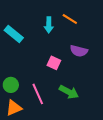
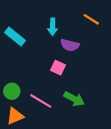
orange line: (70, 19) -> (91, 19), moved
purple semicircle: (79, 51) -> (70, 45), moved
pink line: (38, 94) -> (41, 101), turned -35

